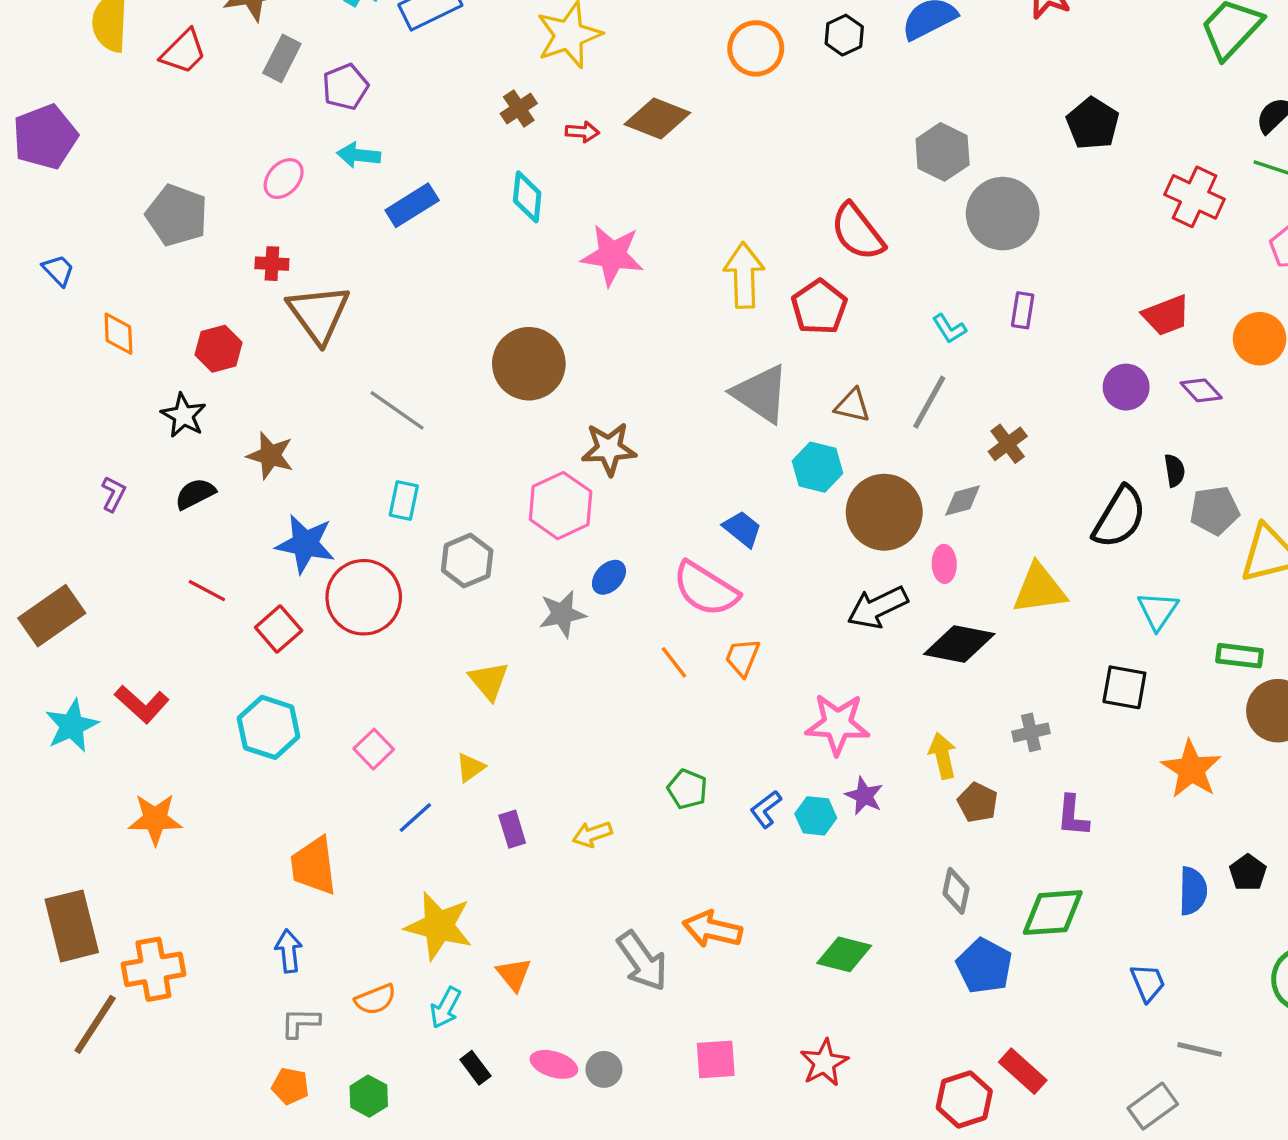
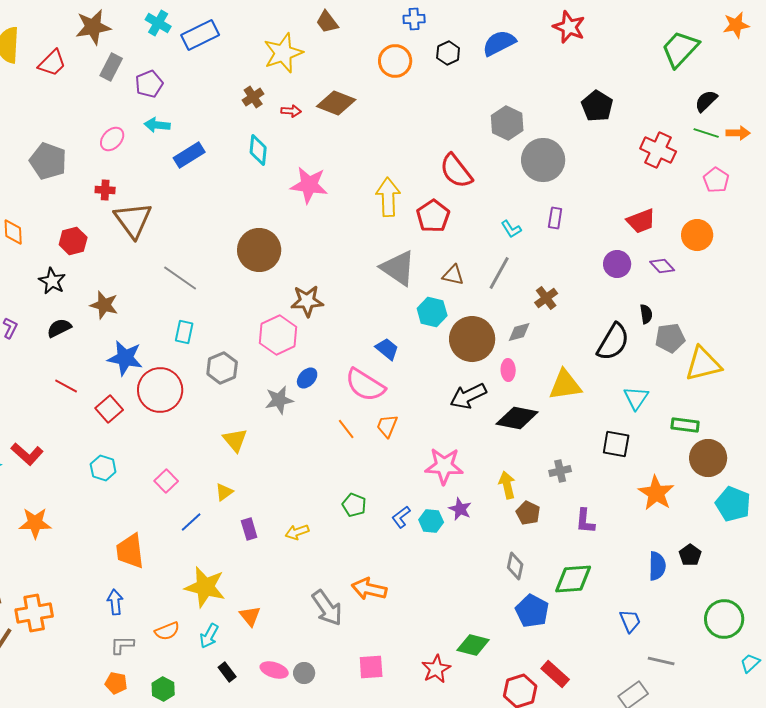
cyan hexagon: (269, 727) -> (103, 468), size x0.7
green diamond: (844, 954) -> (473, 645), moved

